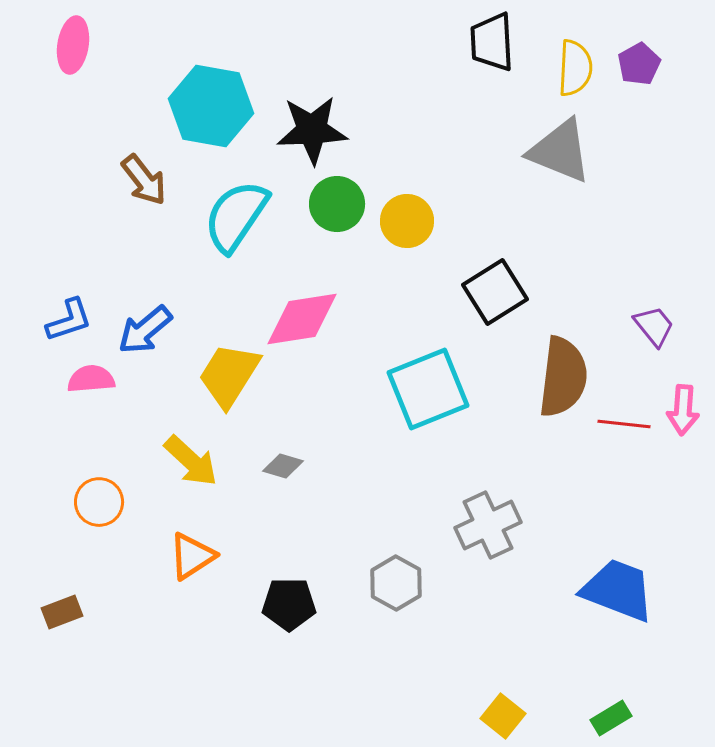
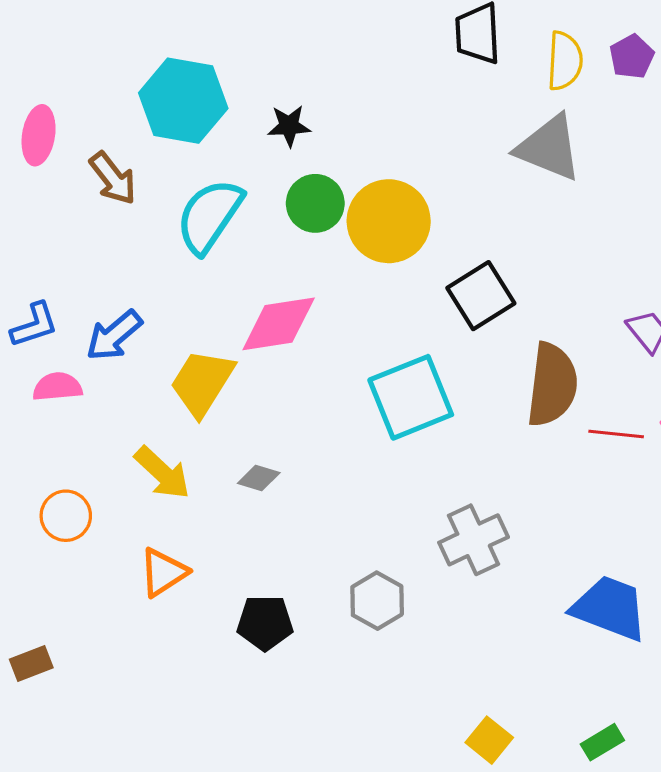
pink ellipse: (73, 45) -> (39, 135), moved
black star: (312, 130) -> (289, 126), size x0.6
yellow circle: (407, 221) -> (389, 221), size x1.5
brown rectangle: (62, 612) -> (31, 664), moved

